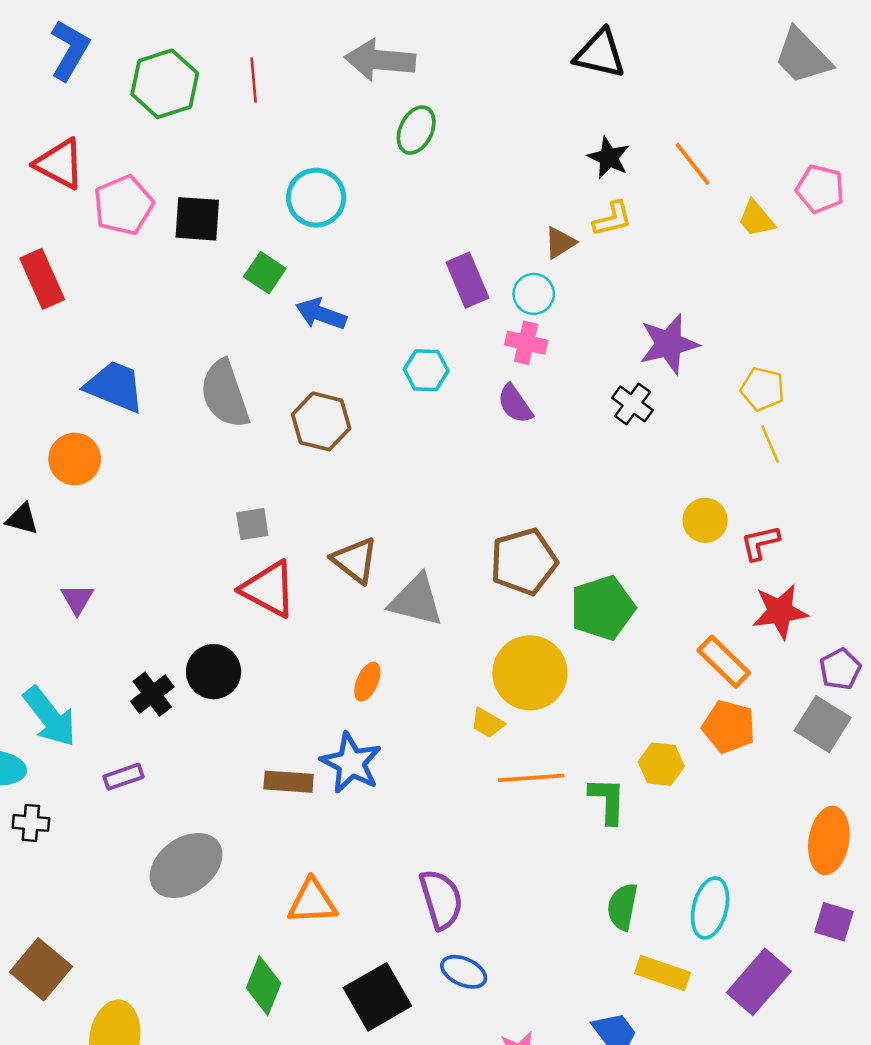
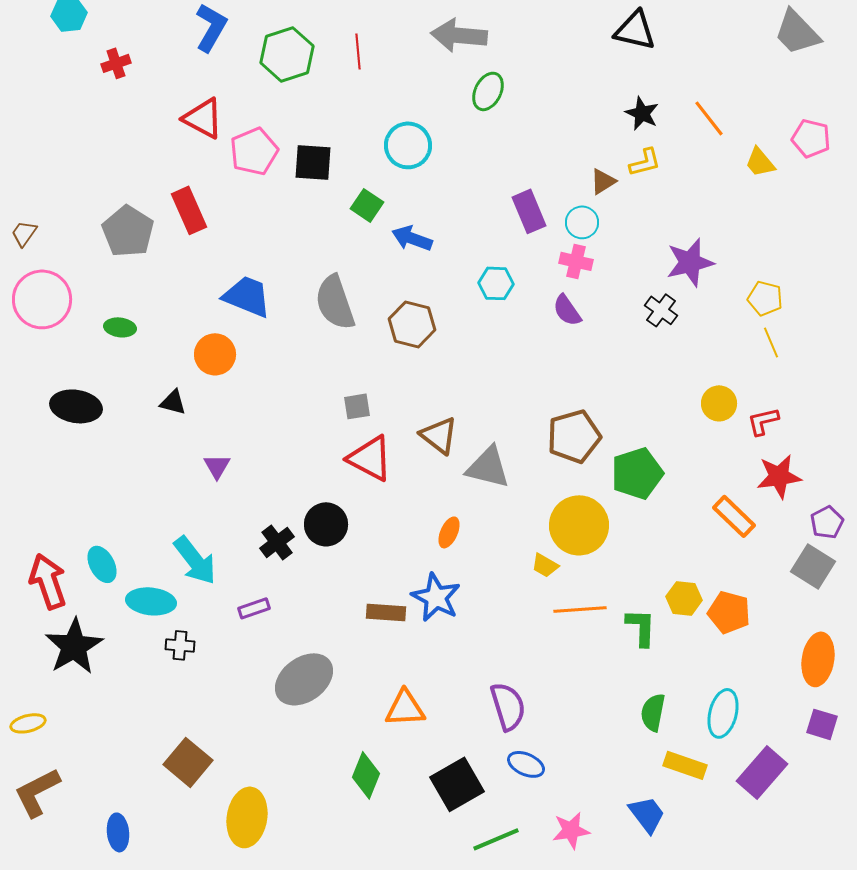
orange pentagon: (729, 727) -> (729, 612), moved

